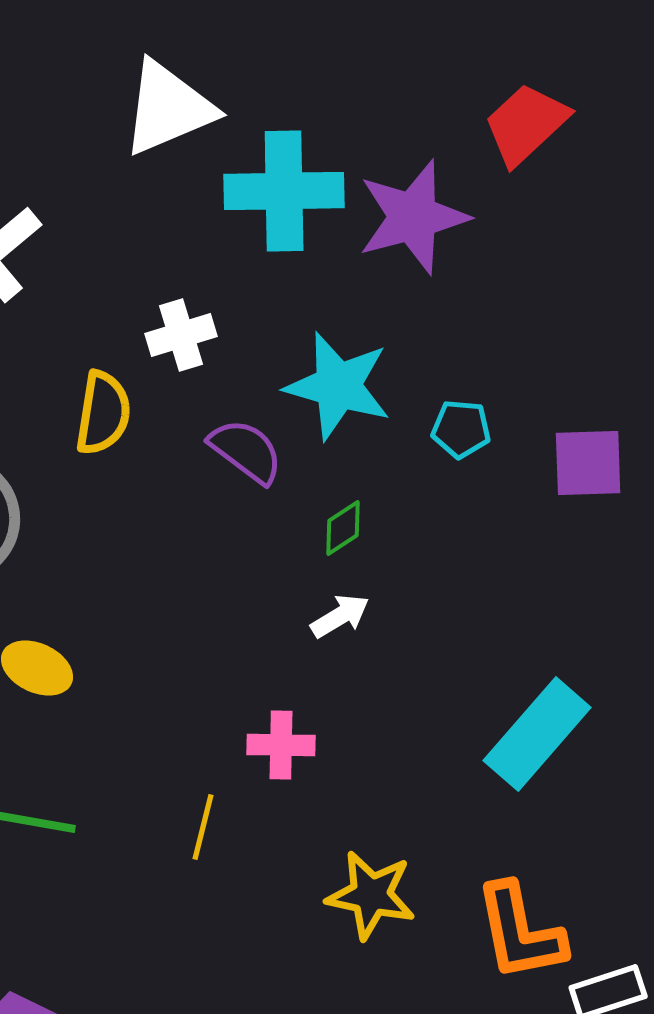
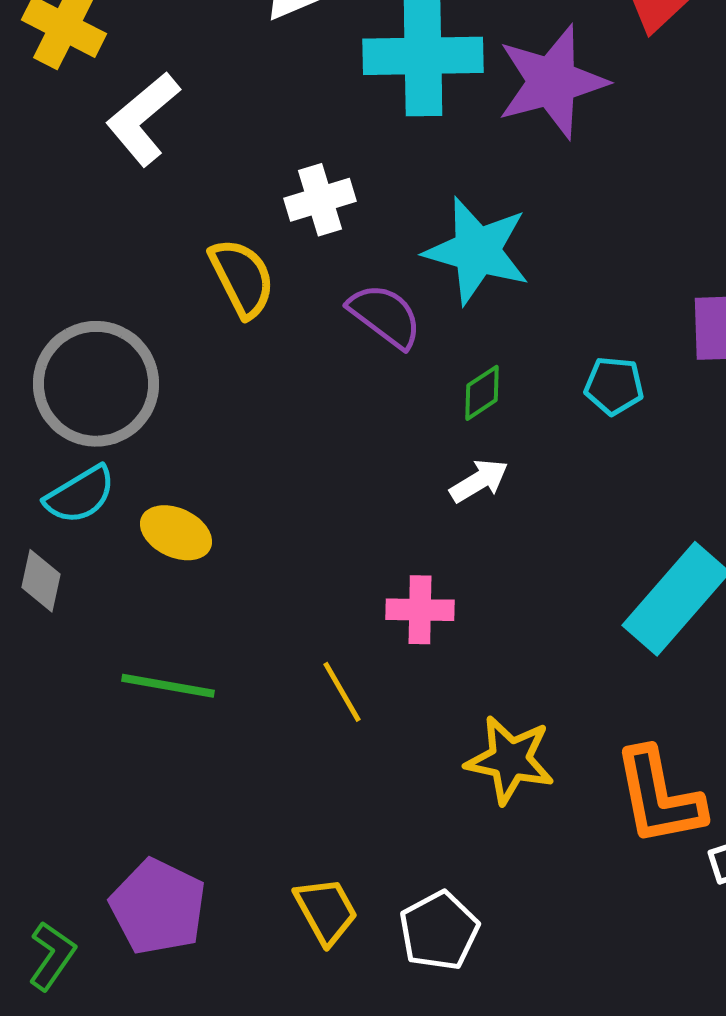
yellow semicircle: (103, 413) -> (242, 278), turned -36
cyan pentagon: (461, 429) -> (614, 386), moved
yellow line: (203, 827) -> (342, 692), turned -44

